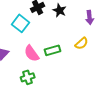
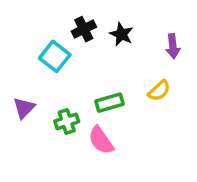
pink semicircle: (32, 53) -> (101, 140), moved
green cross: (28, 77) -> (67, 121), moved

